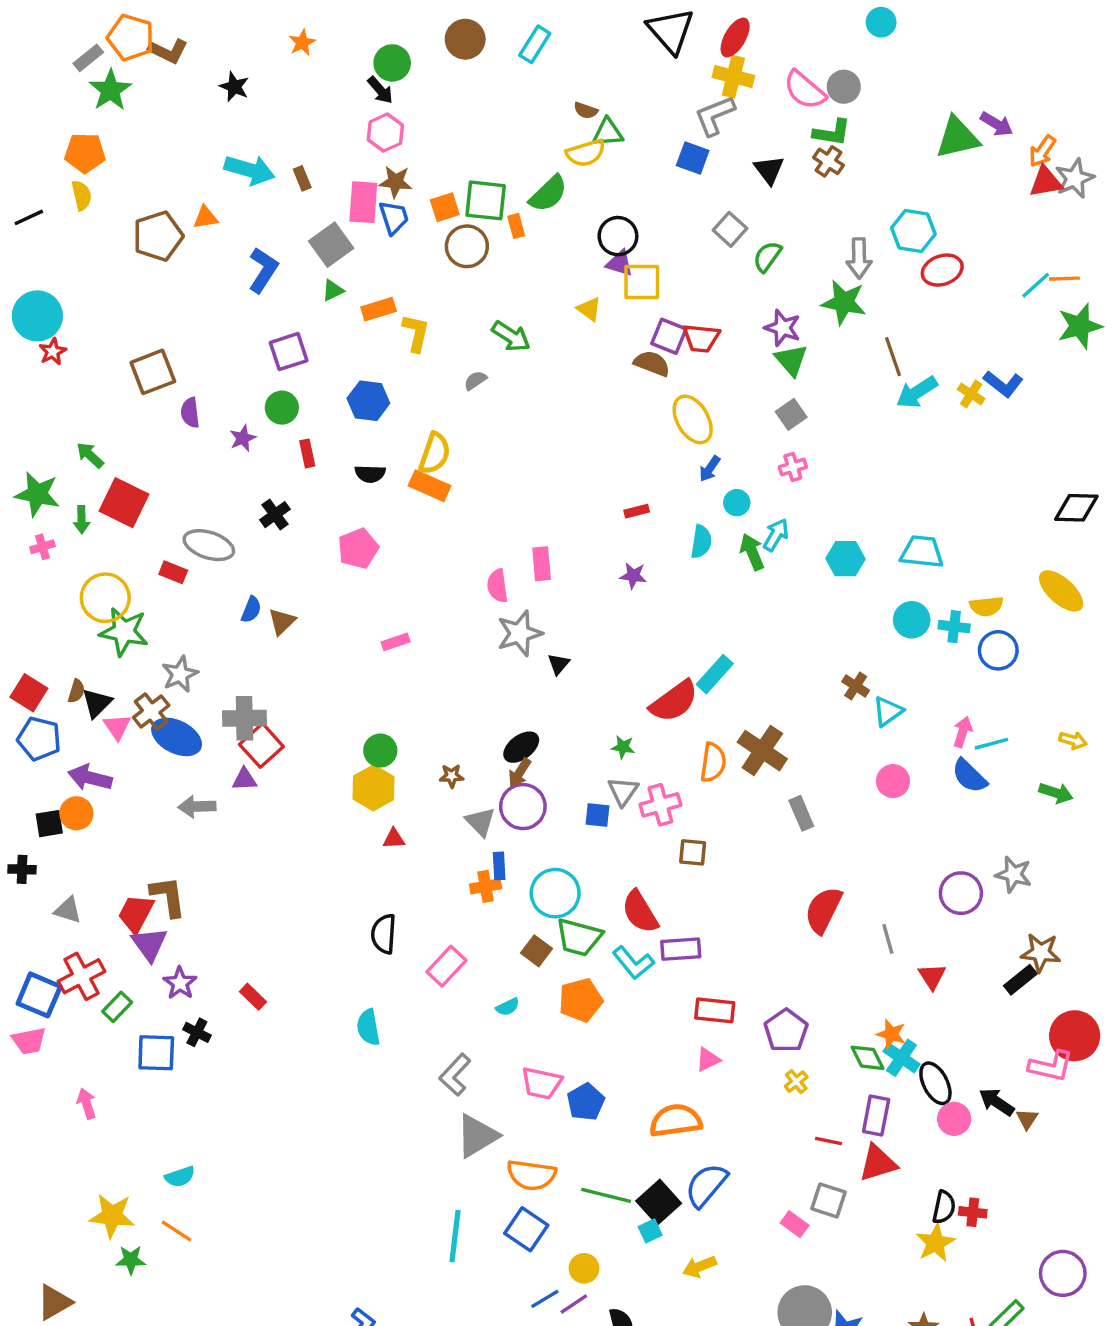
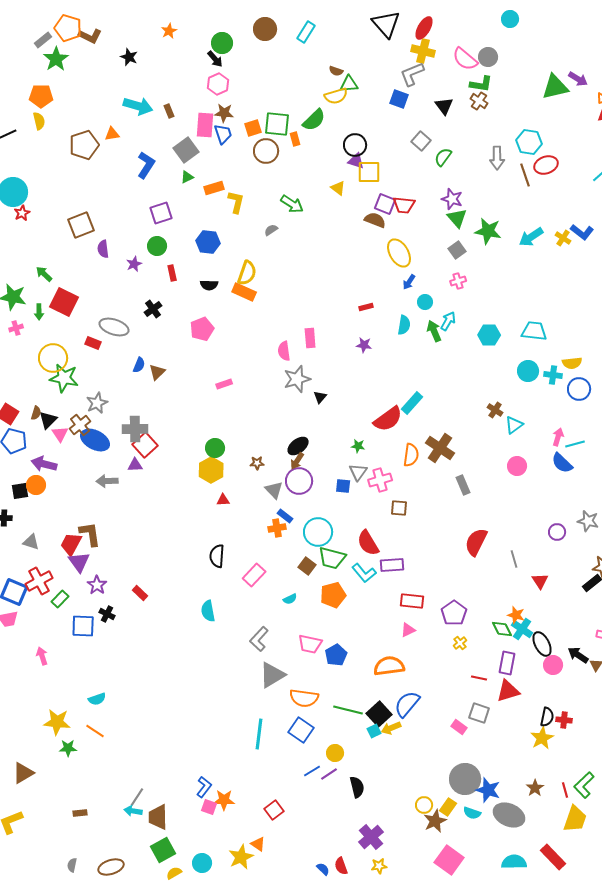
green star: (844, 302) -> (488, 231), moved
brown line: (893, 357) -> (525, 175), moved
blue rectangle: (499, 866) -> (285, 516), turned -49
purple circle: (961, 893) -> (557, 532), size x0.7
yellow arrow: (699, 1267) -> (391, 728), moved

